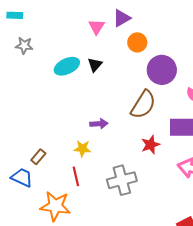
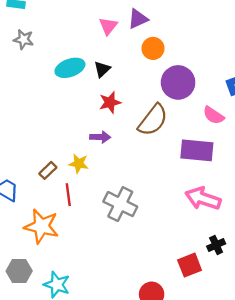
red star: (150, 145) -> (110, 102), moved
brown rectangle: (38, 157) -> (48, 170), moved
gray cross: (122, 180) -> (120, 204), turned 36

